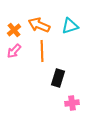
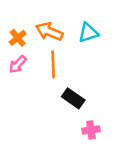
black rectangle: (58, 78) -> (73, 98), turned -72

